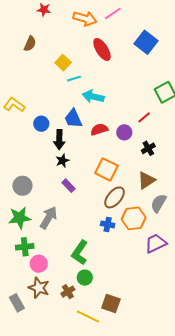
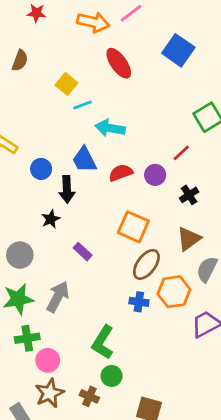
black star: (62, 161) -> (51, 219), moved
brown star: (39, 288) -> (49, 393), turned 30
brown cross: (68, 292) -> (89, 396), turned -32

